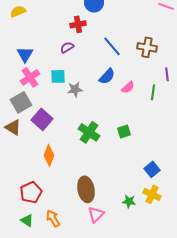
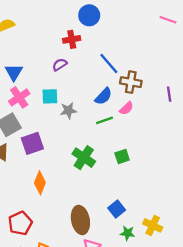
brown cross: (147, 47) -> (131, 82), moved
green line: (153, 92) -> (105, 120), moved, turned 63
purple square: (42, 119) -> (32, 143), turned 30
blue square: (152, 169) -> (117, 209), moved

